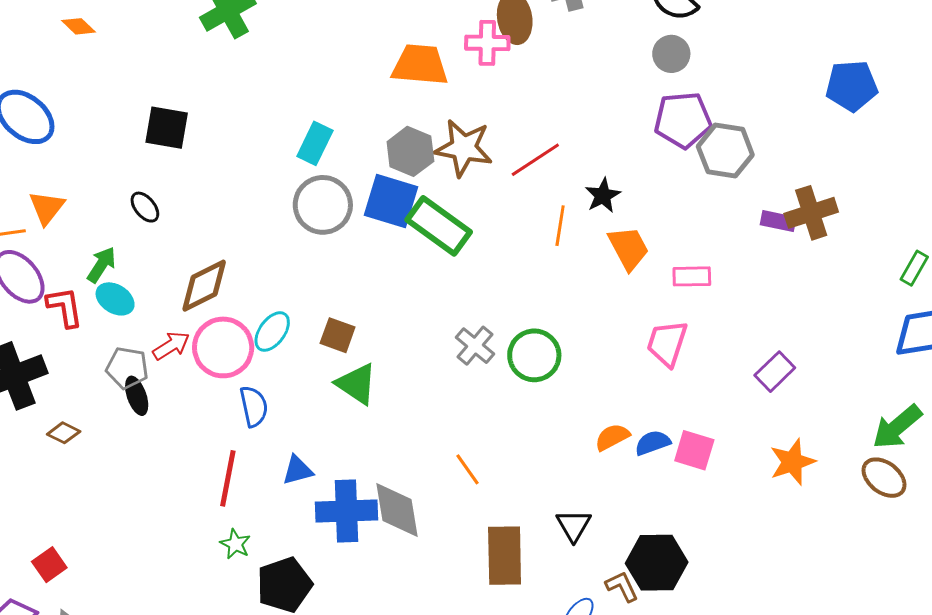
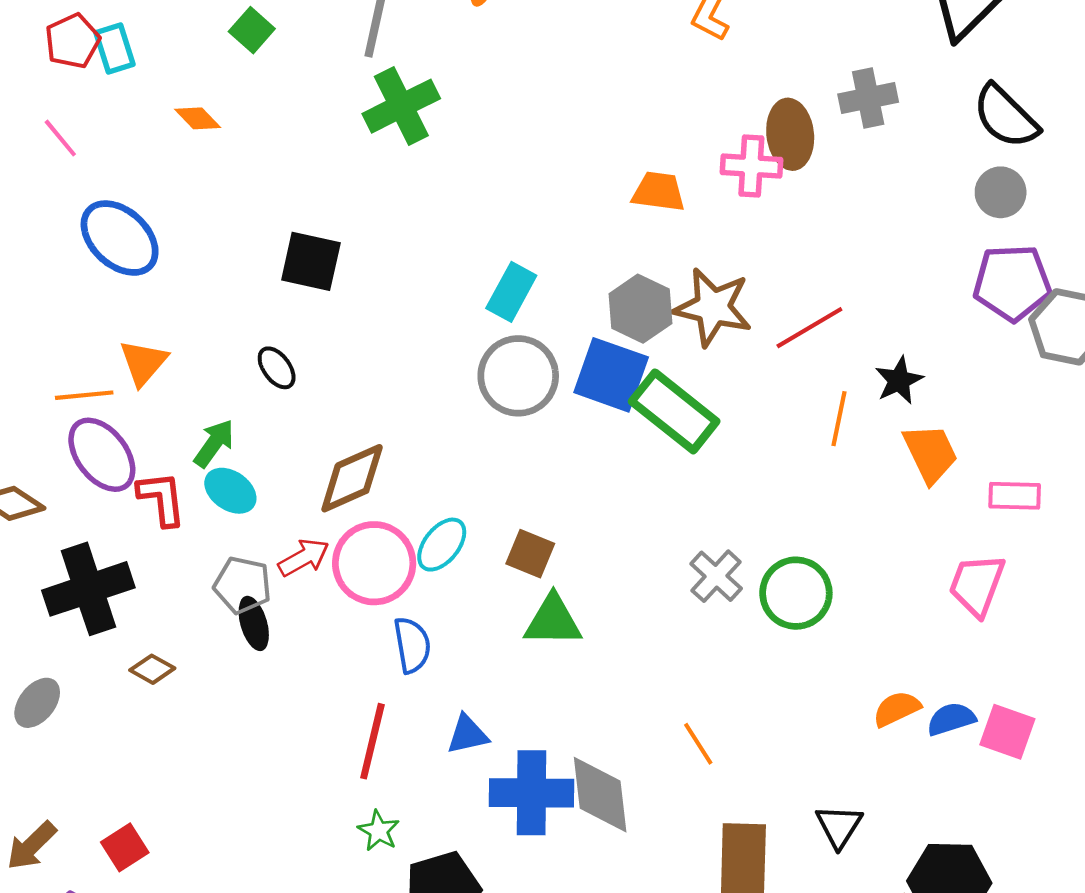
orange trapezoid: (420, 65) -> (659, 192), size x0.7
green triangle: (357, 384) -> (553, 621), turned -36

